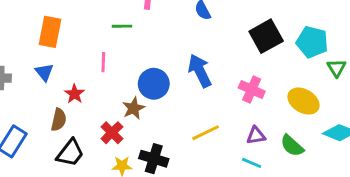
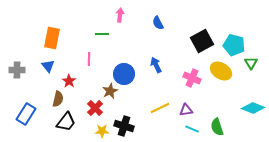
blue arrow: (200, 71) -> (156, 65), size x0.7
yellow ellipse: (304, 101) -> (221, 71), moved
purple triangle: (256, 136) -> (186, 110), moved
green semicircle: (292, 146) -> (217, 127), moved, turned 30

